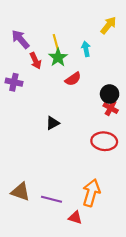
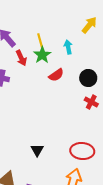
black circle: (110, 94) -> (88, 78), moved
black triangle: (53, 123) -> (37, 150), moved, turned -32
red ellipse: (104, 141) -> (82, 151), moved

